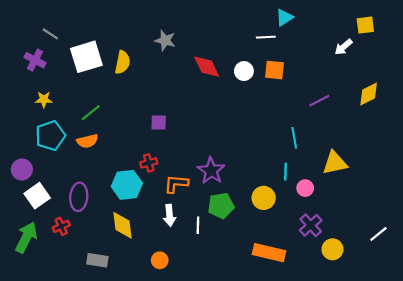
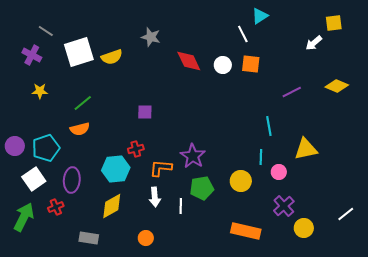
white line: (266, 37) -> (243, 34), turned 66
yellow semicircle: (123, 62) -> (112, 57), turned 60
yellow diamond: (369, 94) -> (337, 86), turned 50
cyan pentagon: (50, 136) -> (46, 148), moved
purple circle: (22, 169) -> (15, 146), moved
yellow diamond: (123, 225) -> (112, 206), turned 68

